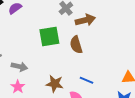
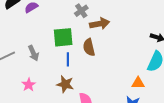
gray arrow: (19, 67) -> (33, 53), moved, turned 49
blue line: (86, 80) -> (68, 59), moved, turned 64

